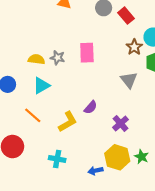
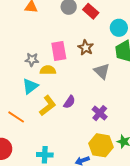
brown star: (134, 47) -> (86, 48), moved
yellow semicircle: (36, 59) -> (48, 70), moved
cyan triangle: (41, 86) -> (30, 86), moved
yellow L-shape: (68, 122) -> (48, 106), moved

